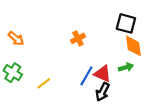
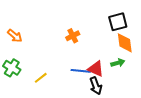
black square: (126, 23) -> (118, 22), turned -30
blue line: (86, 76) -> (81, 71), turned 66
black arrow: (103, 92) -> (96, 86), turned -48

